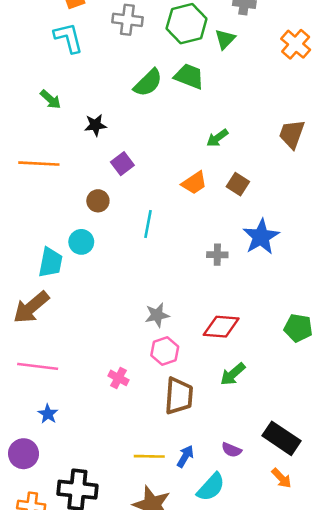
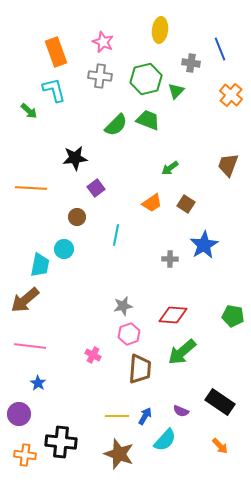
green arrow: (50, 99) -> (29, 111), moved
black star: (95, 125) -> (75, 158), size x1.4
green arrow: (233, 374) -> (182, 352), size x1.4
orange arrow: (282, 478) -> (220, 446), moved

